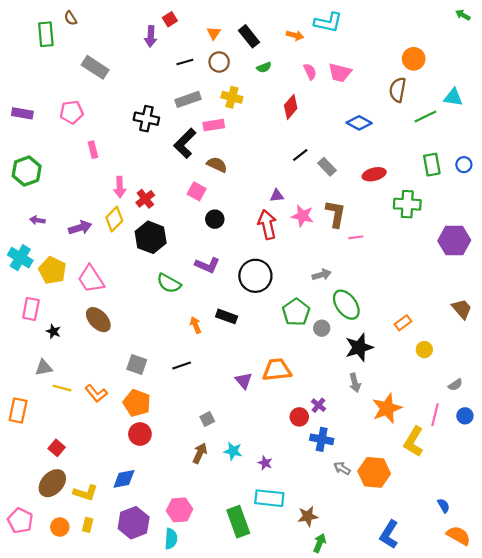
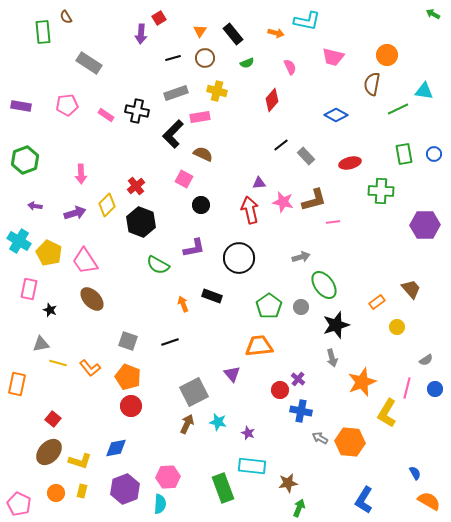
pink trapezoid: (340, 73) -> (333, 57), moved
pink rectangle: (93, 150) -> (106, 115), moved, turned -42
pink arrow: (120, 187) -> (81, 174), moved
brown L-shape: (336, 214) -> (314, 200), turned 64
purple L-shape: (207, 265) -> (194, 248), turned -35
brown trapezoid: (462, 309) -> (411, 289), moved
green pentagon: (296, 312) -> (269, 306), moved
purple triangle: (244, 381) -> (232, 374), moved
gray square: (207, 419) -> (194, 392), size x2.0
pink pentagon: (20, 521) -> (19, 504), moved

